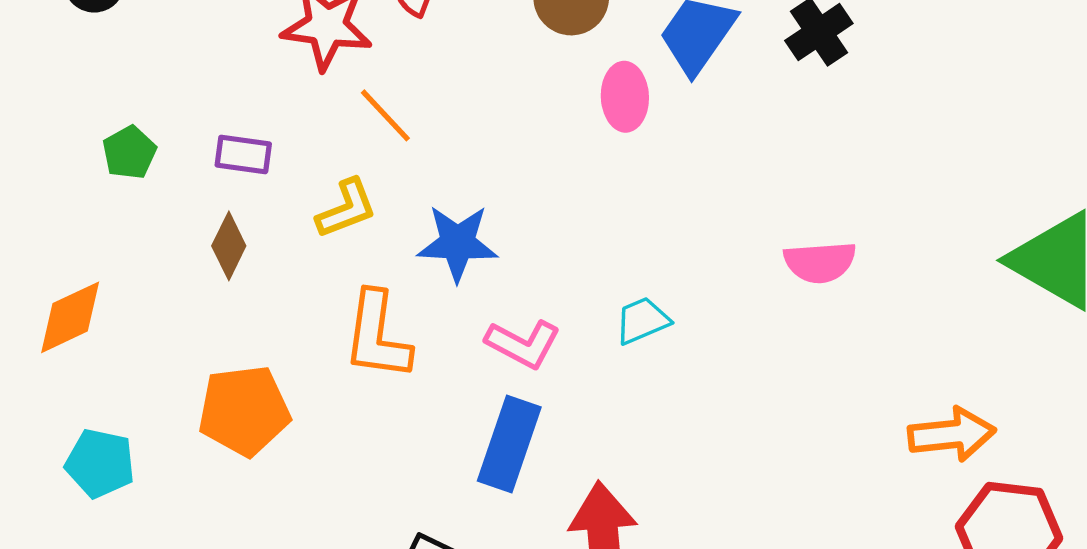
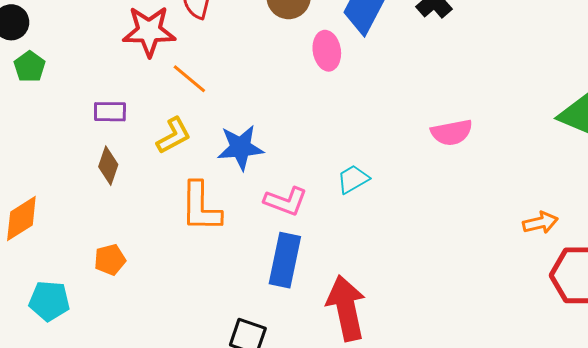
green pentagon: (129, 153) -> (30, 67), moved
orange pentagon: (244, 411) -> (110, 260), moved, size x0.6
orange arrow: (952, 434) -> (540, 223), size x0.7

